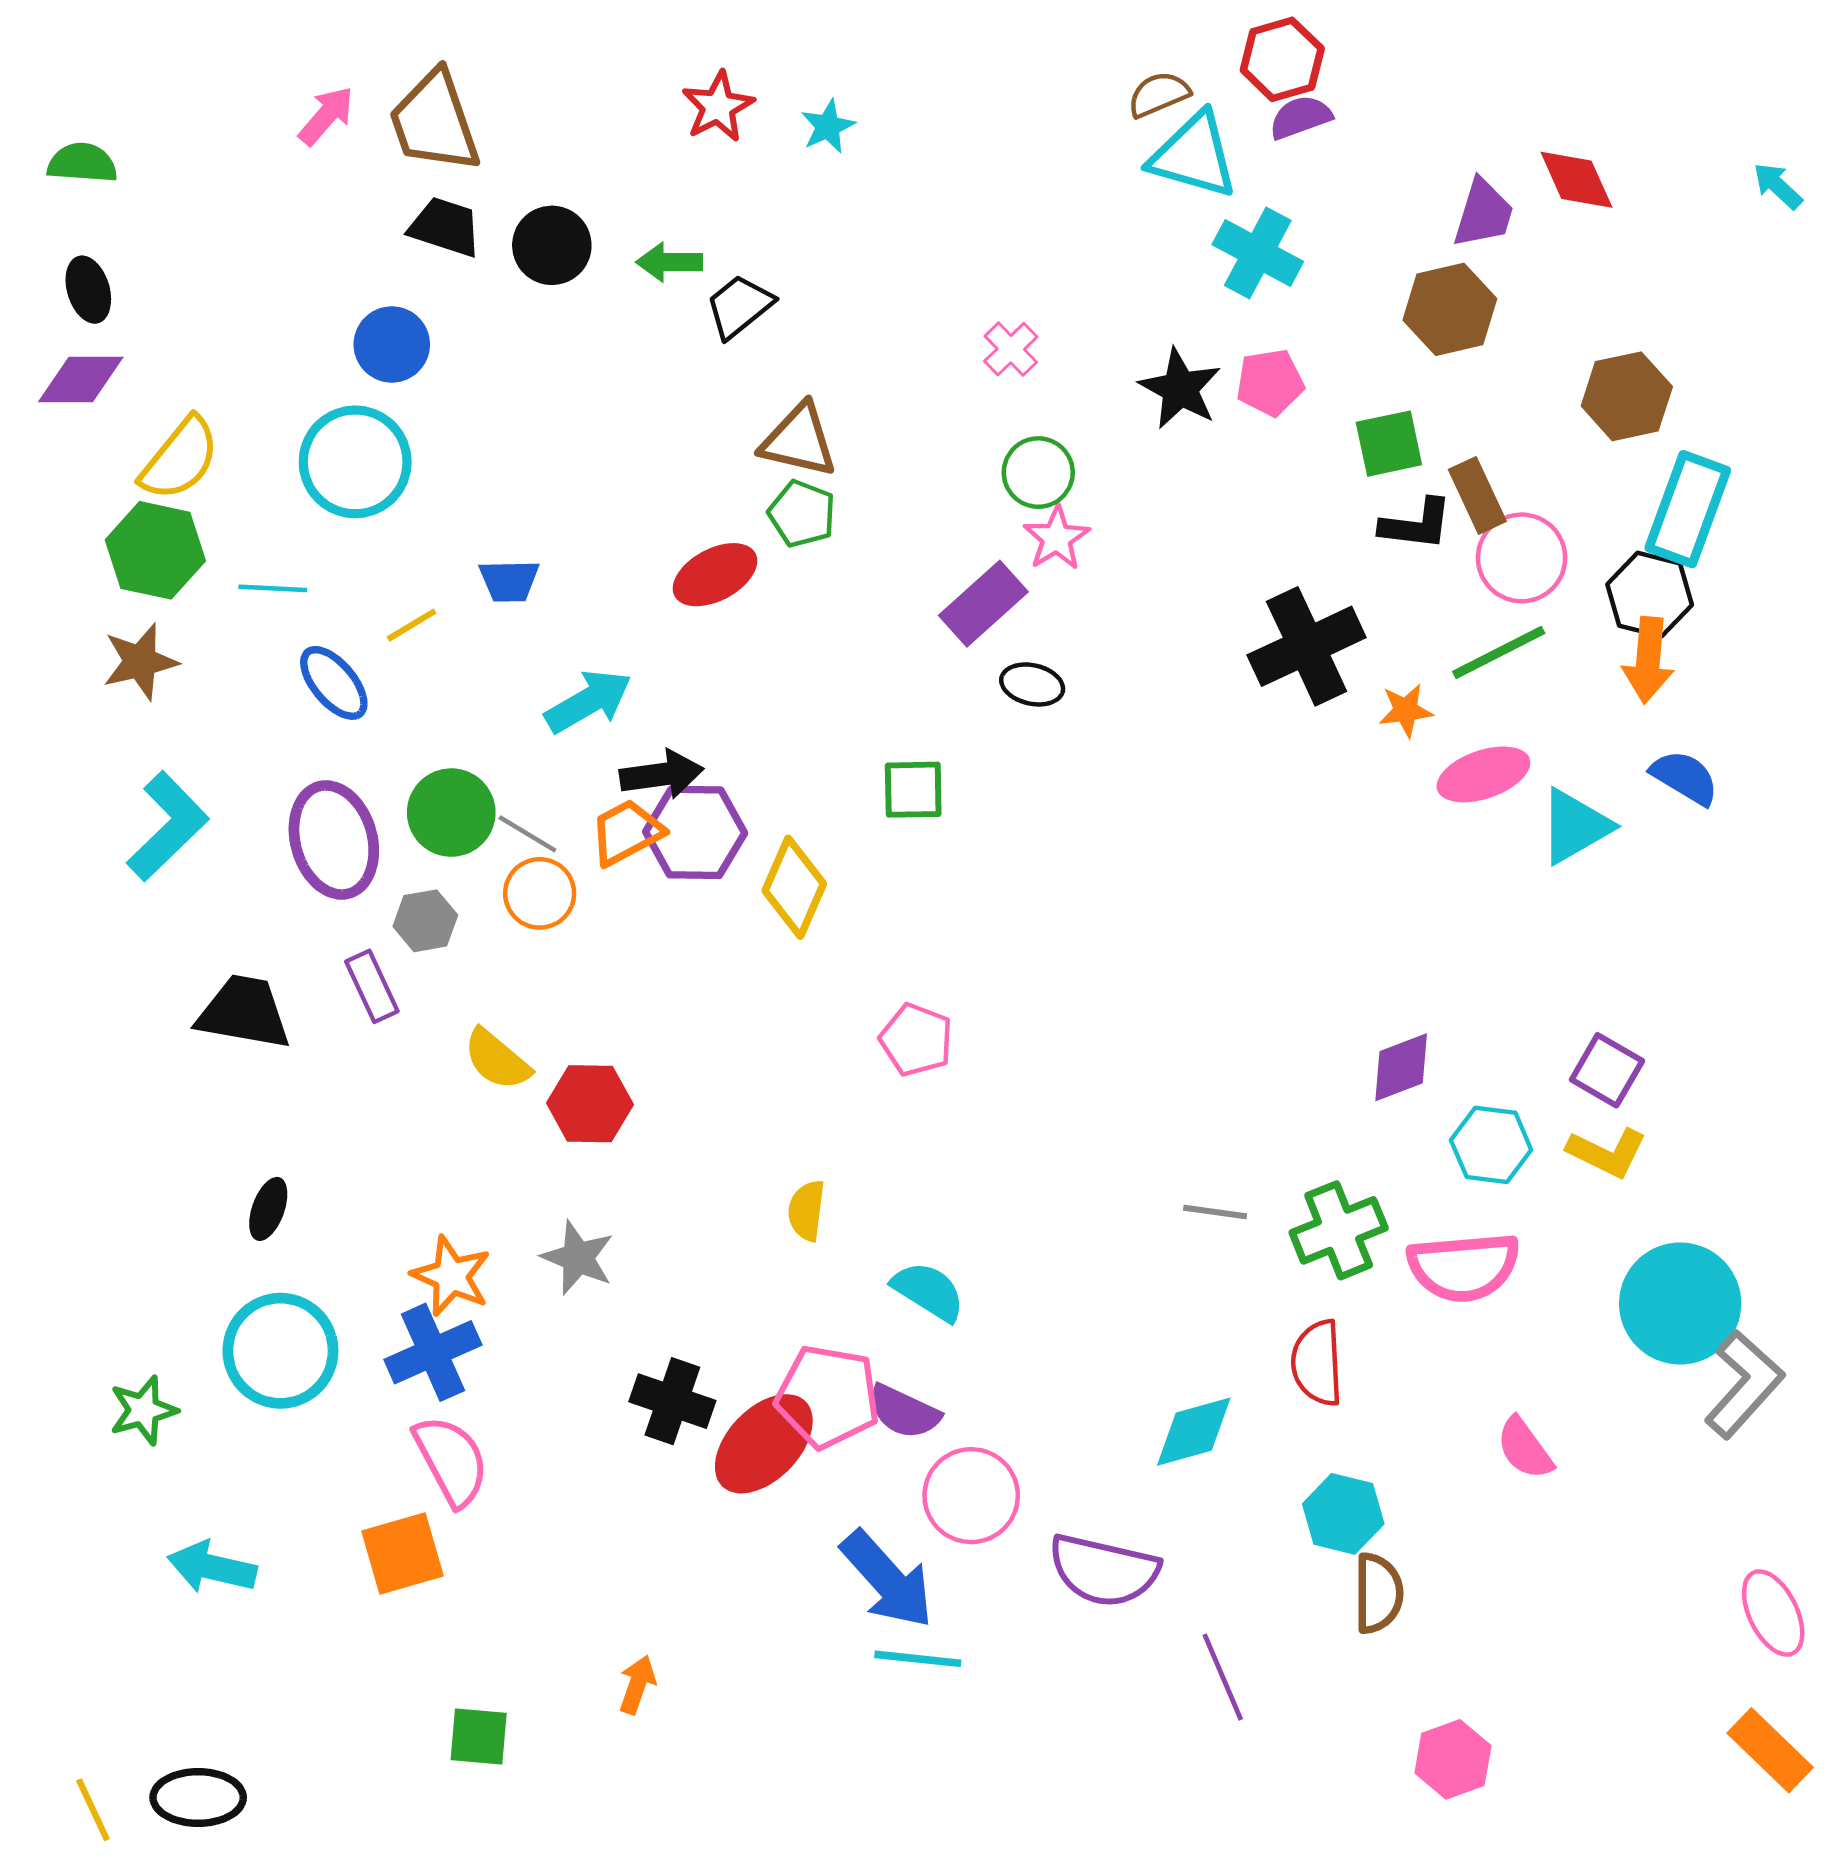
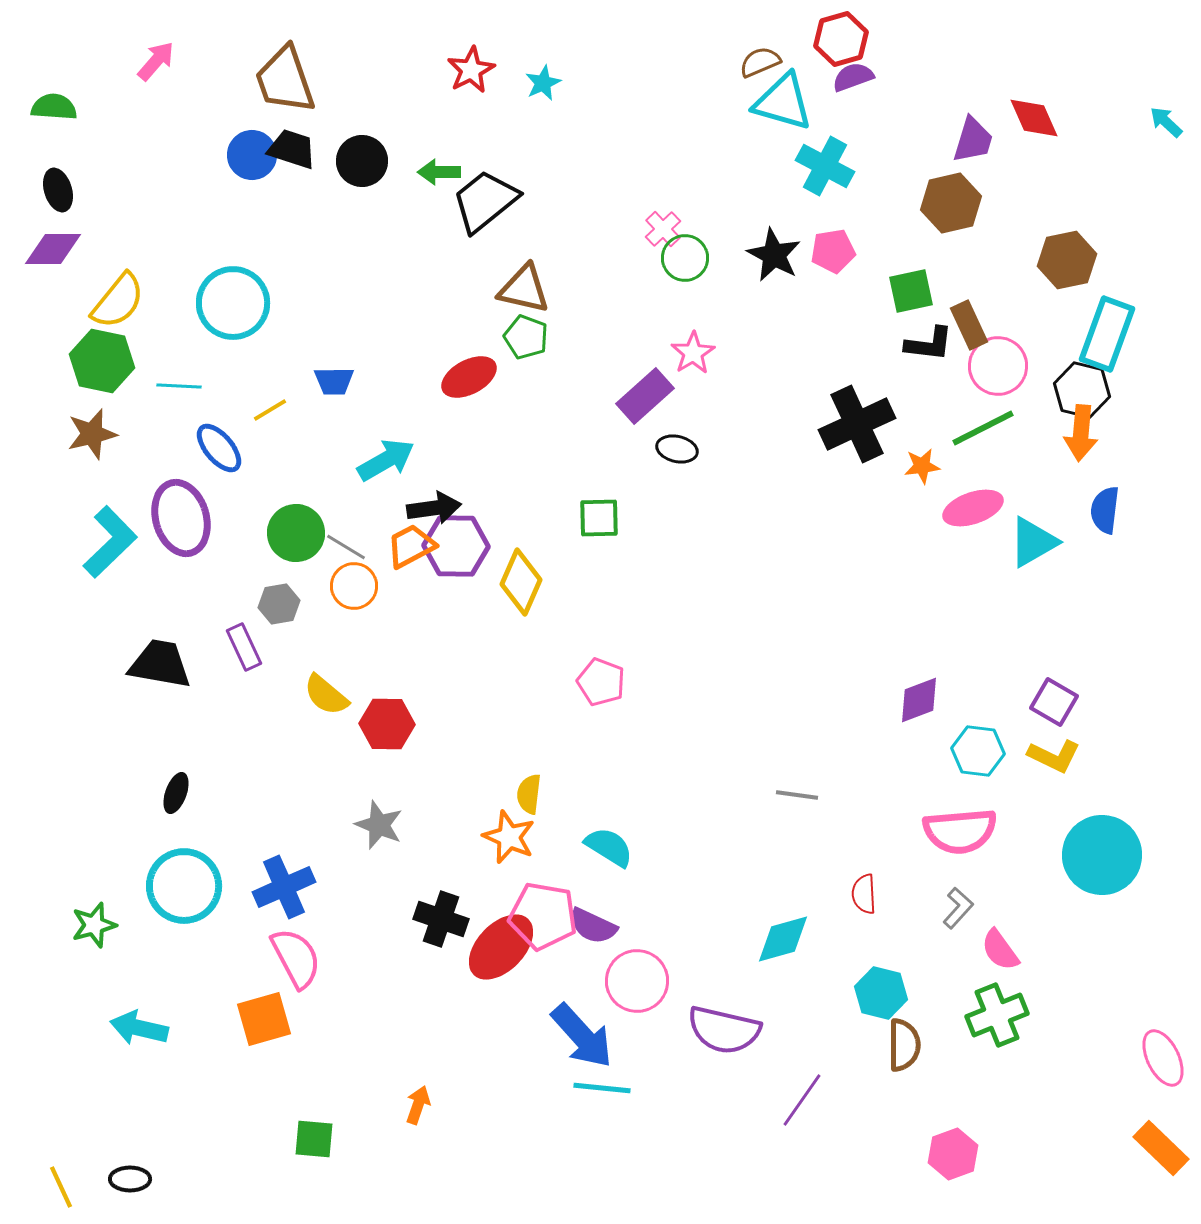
pink arrow: (326, 116) -> (156, 61), moved
black trapezoid: (739, 306) -> (485, 201), size x1.5
blue circle: (392, 344) -> (252, 155), moved
green circle: (1038, 473) -> (685, 258), moved
blue semicircle: (1685, 777) -> (1105, 510), turned -114
purple ellipse: (334, 840) -> (181, 518), moved
green cross: (1339, 1230) -> (997, 1015), moved
orange star: (451, 1276) -> (509, 837), moved
red semicircle: (1317, 1363) -> (864, 894), size x0.7
gray L-shape: (1744, 1384) -> (958, 908), moved, size x0.6
purple line: (1223, 1677) -> (802, 1100), turned 58
black ellipse: (198, 1798) -> (130, 1179), size x0.7

